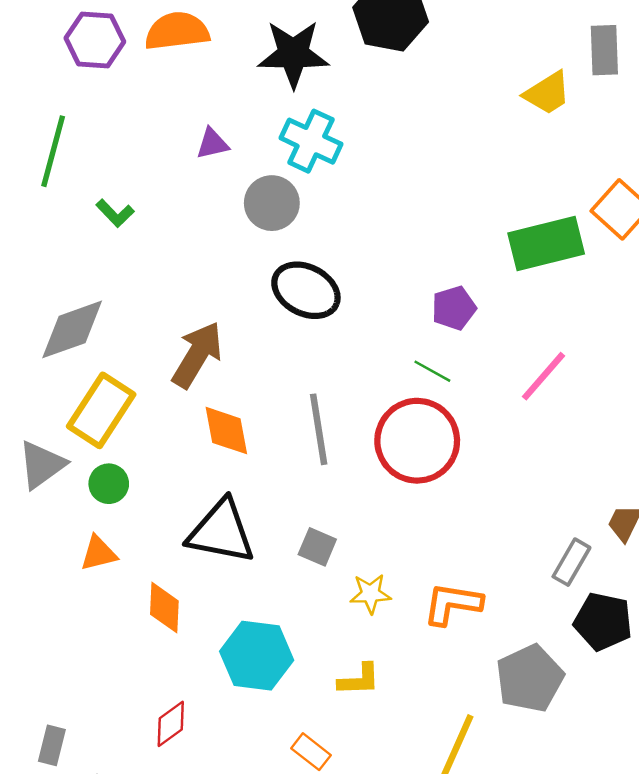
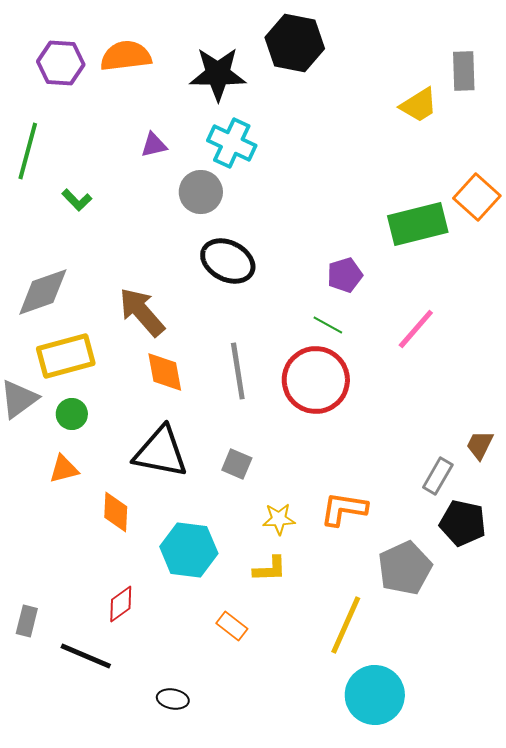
brown arrow: (197, 355) -> (142, 312), turned -72
yellow rectangle: (101, 410) -> (66, 356), turned 42
yellow star: (370, 594) -> (279, 519), moved

